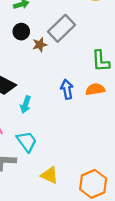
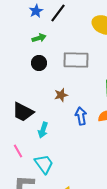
gray rectangle: (62, 28) -> (76, 60), turned 45
brown star: (40, 45) -> (61, 95), moved

